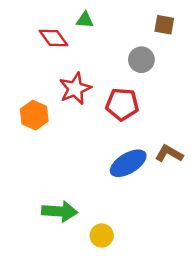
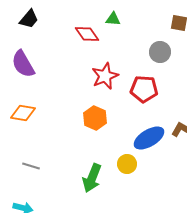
orange hexagon: (34, 115) -> (95, 118), moved
green arrow: (60, 211) -> (92, 178), turned 108
yellow circle: (102, 235) -> (127, 164), moved

